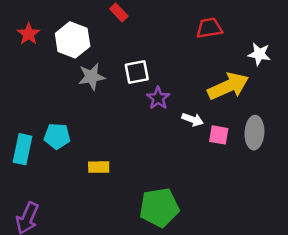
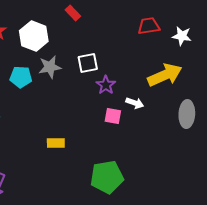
white star: (259, 54) -> (182, 36), moved
pink square: (219, 135) -> (113, 116), moved
cyan pentagon: (57, 136) -> (21, 77), moved

